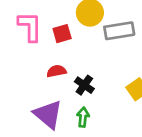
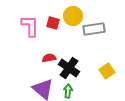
red square: (62, 34) -> (53, 23), moved, turned 32
black cross: (84, 85) -> (69, 68), size x1.5

